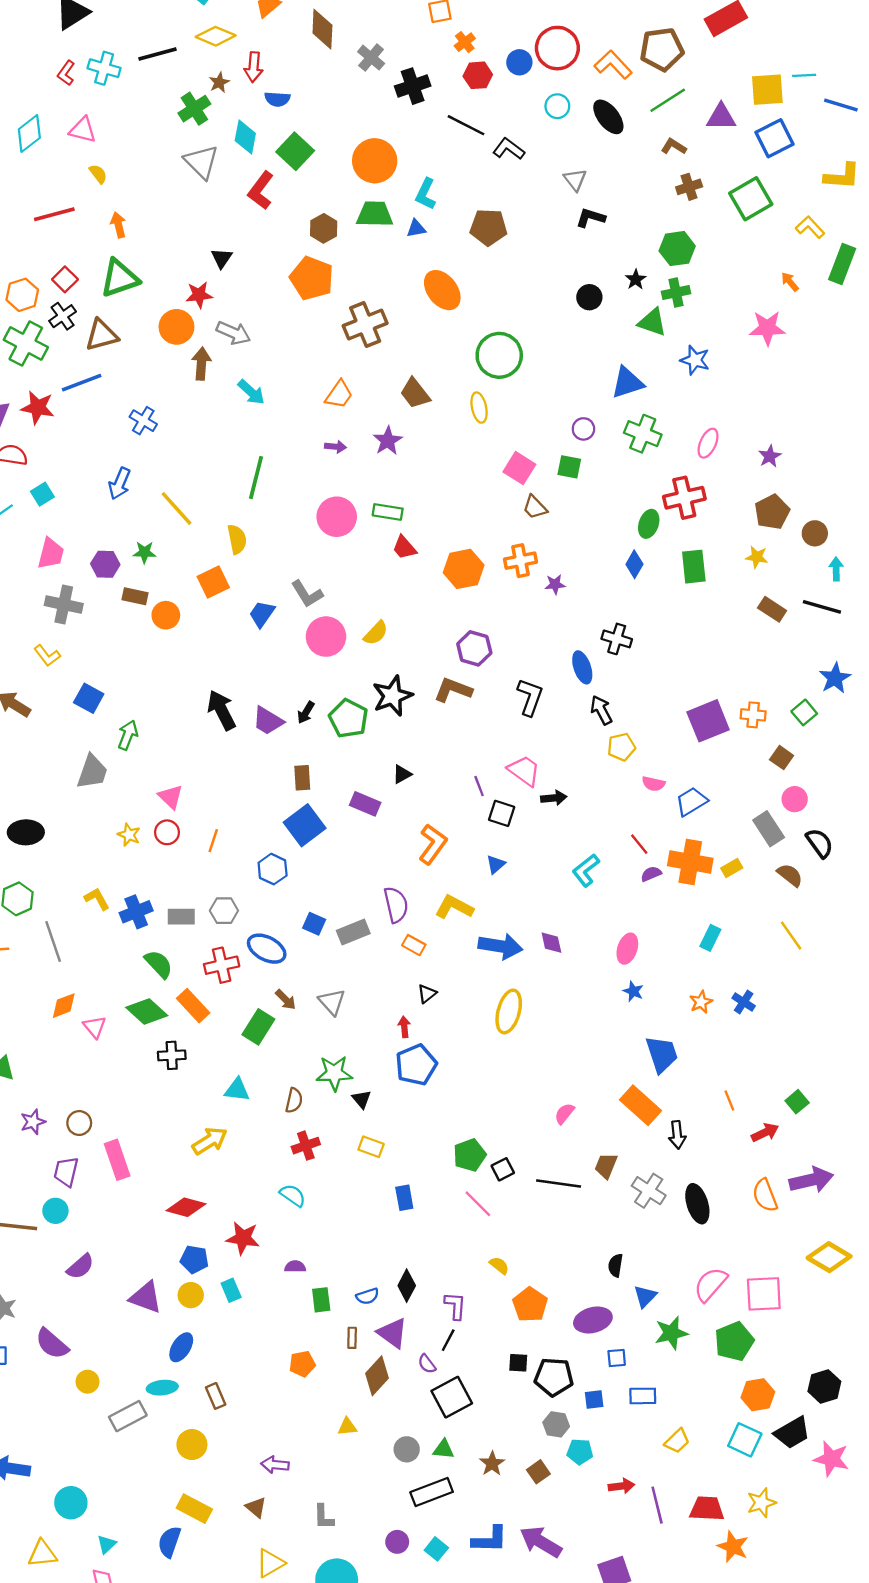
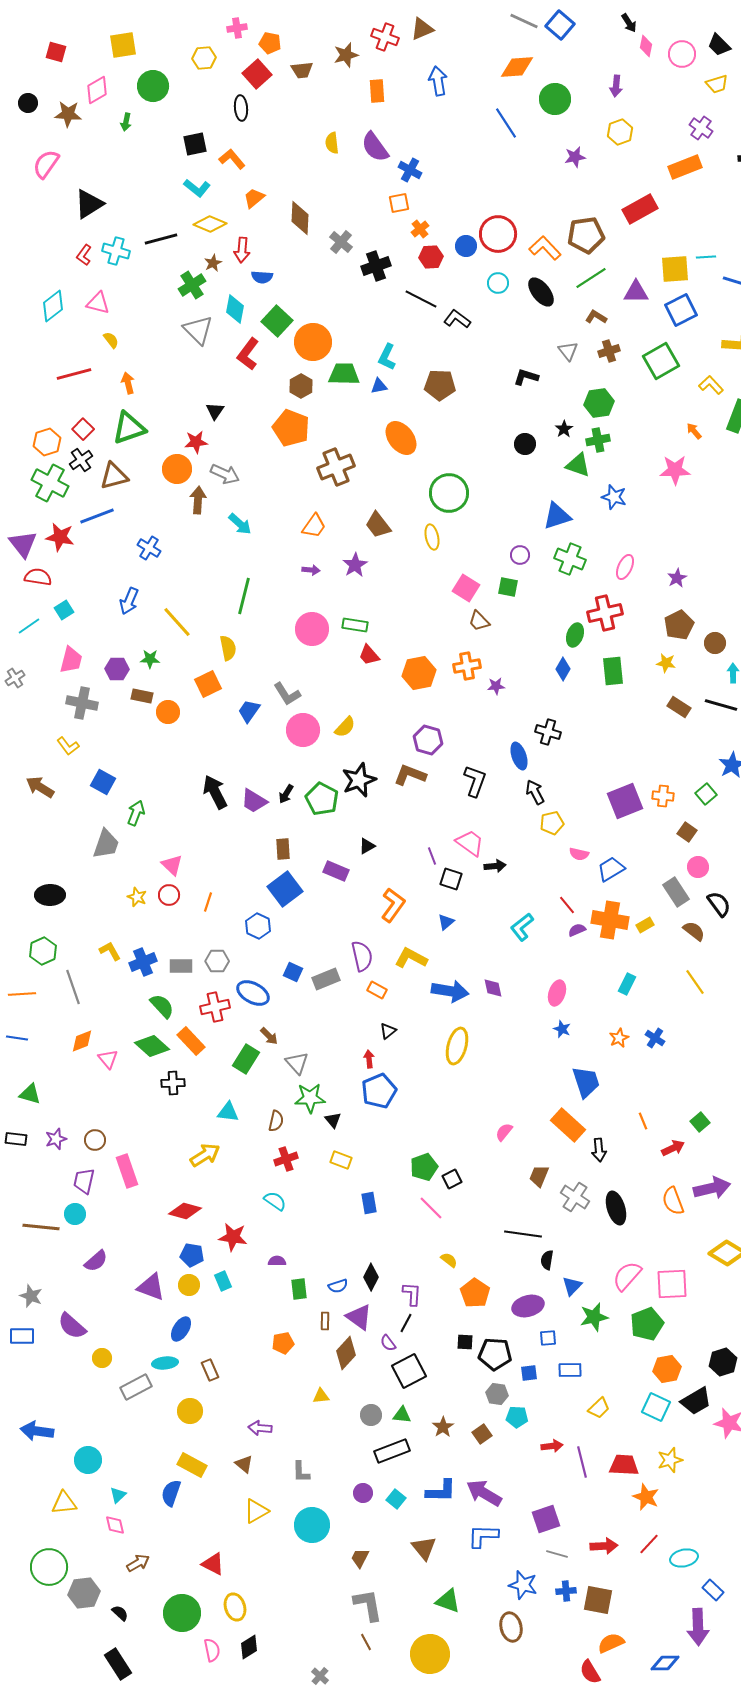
orange circle: (375, 161) -> (313, 342), moved
gray triangle: (575, 180) -> (568, 351), moved
gray triangle: (332, 1002) -> (297, 1063), moved
black line: (559, 1184) -> (523, 1234), moved

